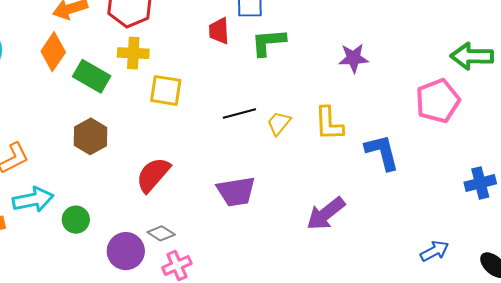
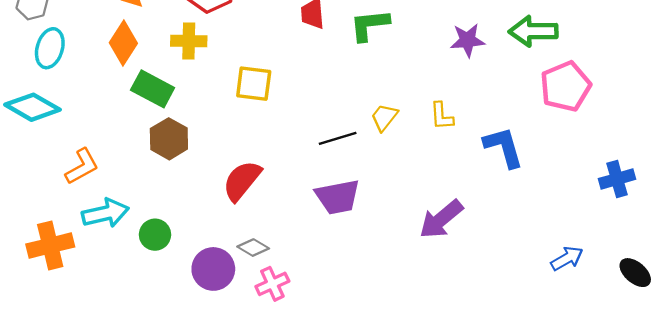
yellow cross: (133, 53) -> (189, 41), moved
green arrow: (472, 56) -> (533, 31), moved
green rectangle: (92, 76) -> (153, 89), moved
black line: (239, 113) -> (338, 138), moved
yellow L-shape: (329, 124) -> (442, 116), size x0.7

